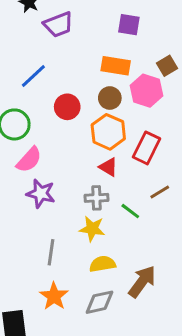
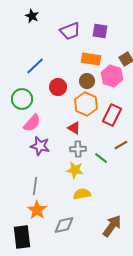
purple trapezoid: (58, 25) -> (70, 31), moved
red triangle: (108, 167) -> (74, 128), moved
gray line: (51, 252) -> (35, 186), moved
brown arrow: (142, 282) -> (112, 226), moved
orange star: (54, 296) -> (37, 210), moved
gray diamond: (100, 302) -> (64, 225), moved

